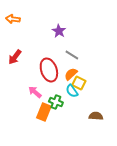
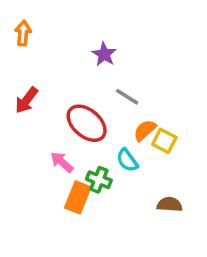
orange arrow: (13, 19) -> (23, 33), turned 88
red ellipse: (49, 70) -> (87, 123), turned -30
orange semicircle: (71, 74) -> (145, 130), moved
yellow square: (79, 83) -> (164, 141), moved

